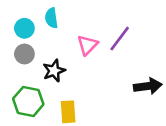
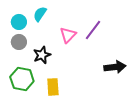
cyan semicircle: (51, 18) -> (40, 14), turned 42

